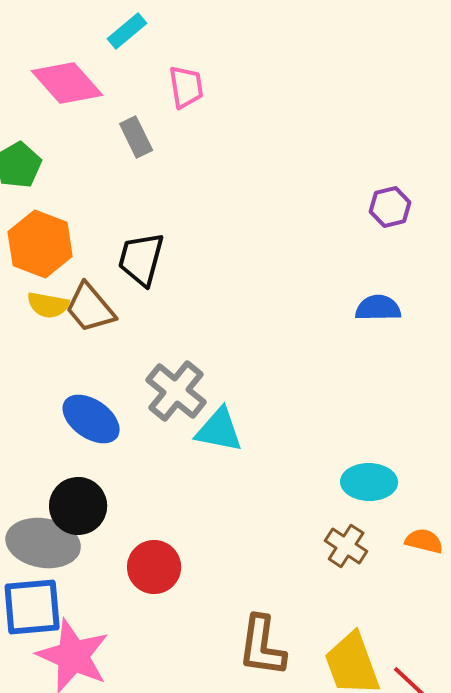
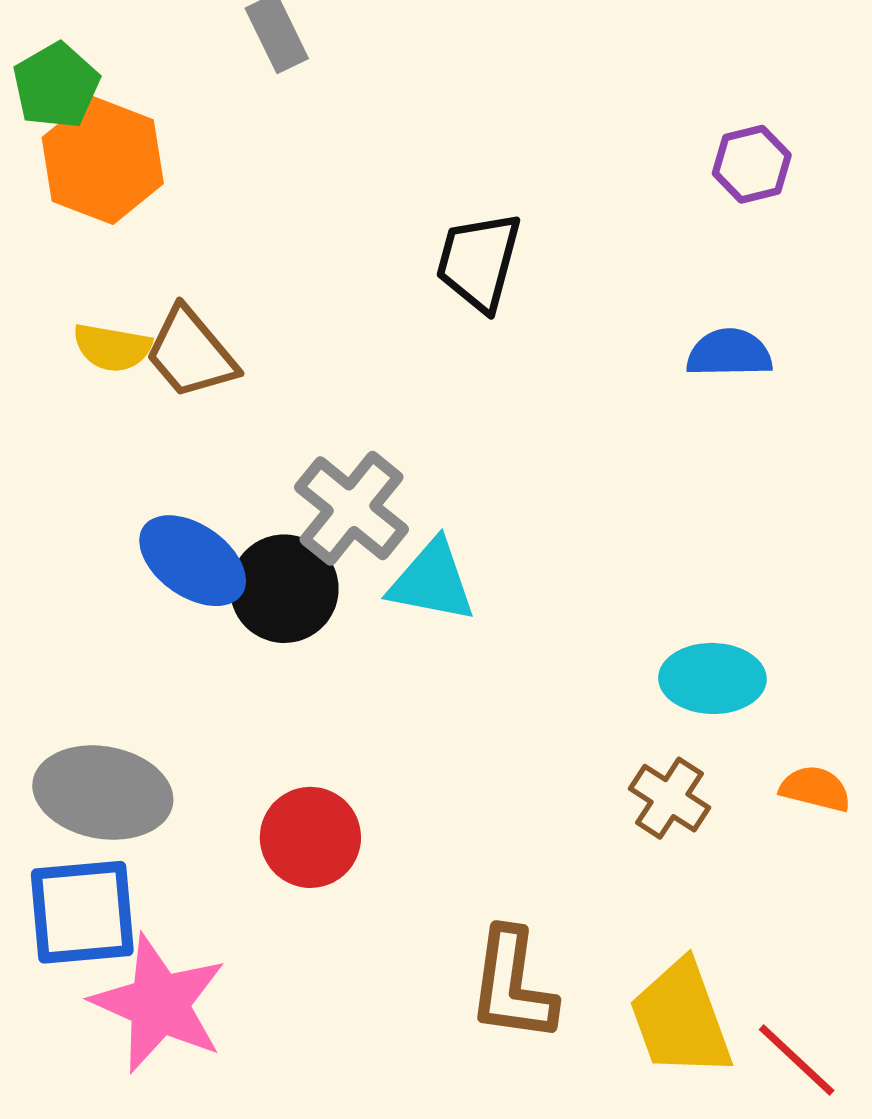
orange hexagon: (40, 244) -> (103, 160), moved
black trapezoid: (141, 259) -> (479, 261), moved
black circle: (78, 506) -> (284, 589), moved

